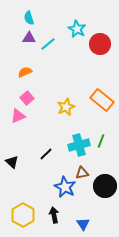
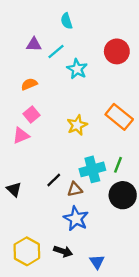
cyan semicircle: (29, 18) -> (67, 21), moved
cyan star: (77, 29) -> (77, 69), moved
brown triangle: (82, 173) -> (75, 189), moved
black circle: (105, 186) -> (123, 195), moved
black arrow: (54, 215) -> (63, 251), turned 119

